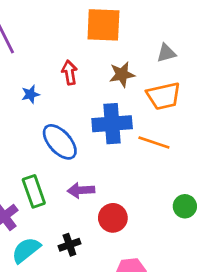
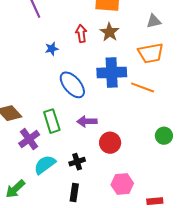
brown star: (122, 74) -> (109, 32), moved, turned -30

